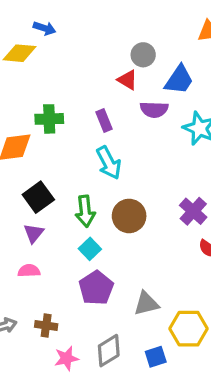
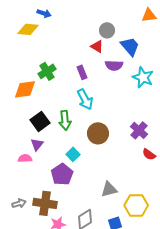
blue trapezoid: (179, 80) -> (130, 46), turned -75
green cross: (49, 119) -> (47, 71), turned -30
green arrow: (85, 211) -> (65, 120), moved
pink semicircle: (29, 271) -> (25, 158), moved
purple pentagon: (96, 288) -> (62, 174), moved
brown cross: (46, 326) -> (45, 203), size x1.6

